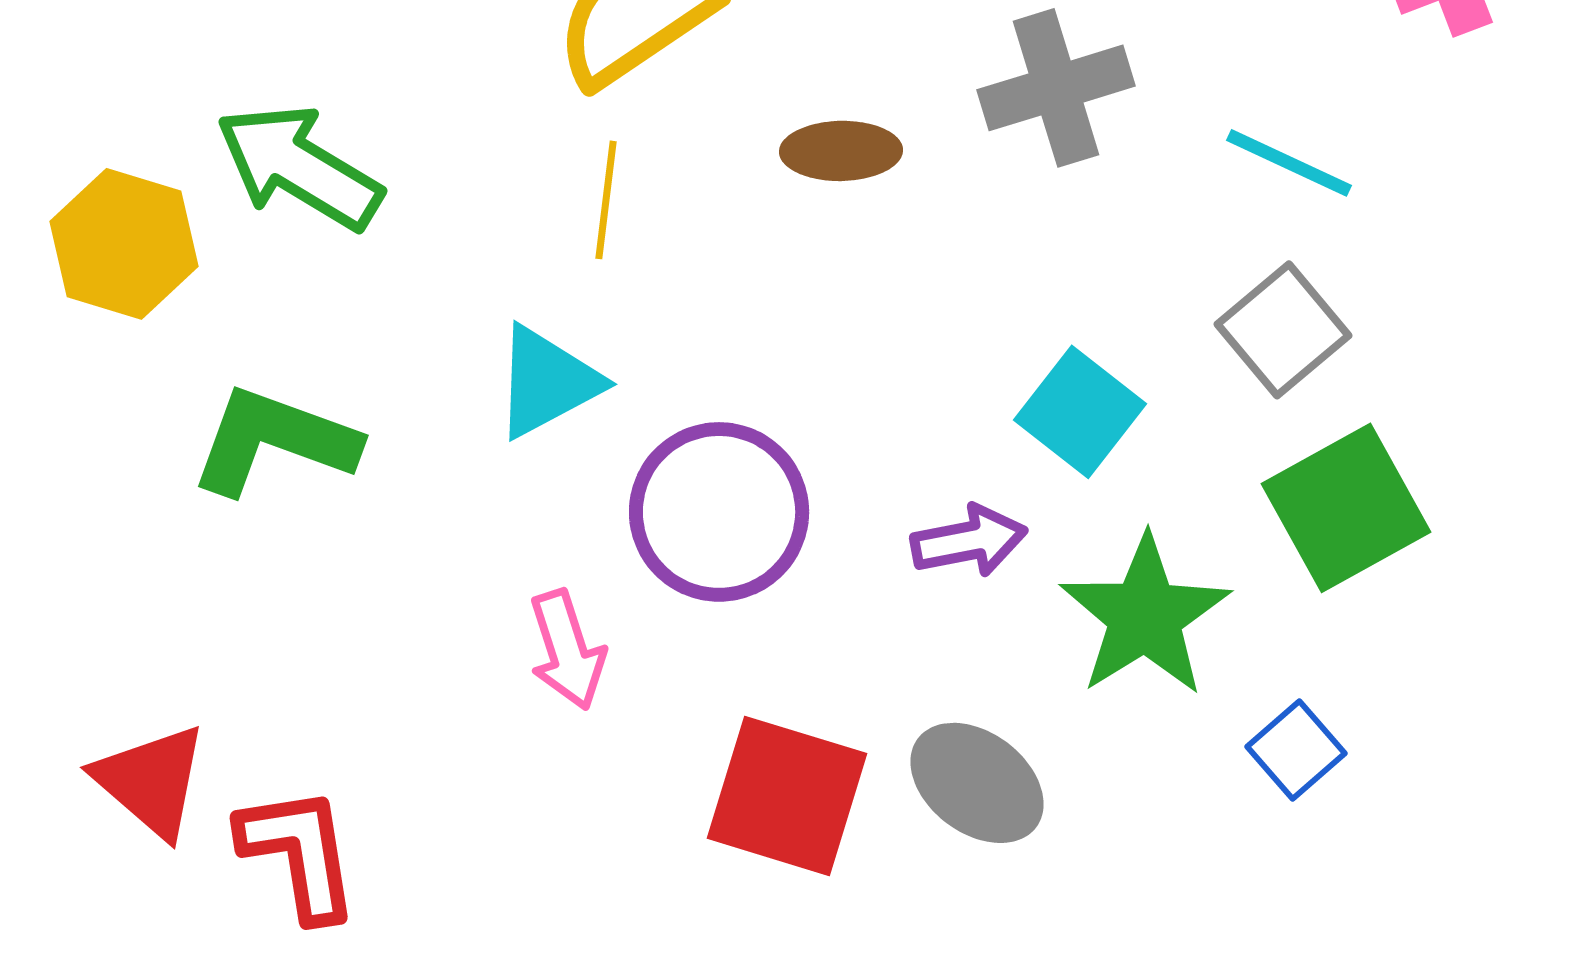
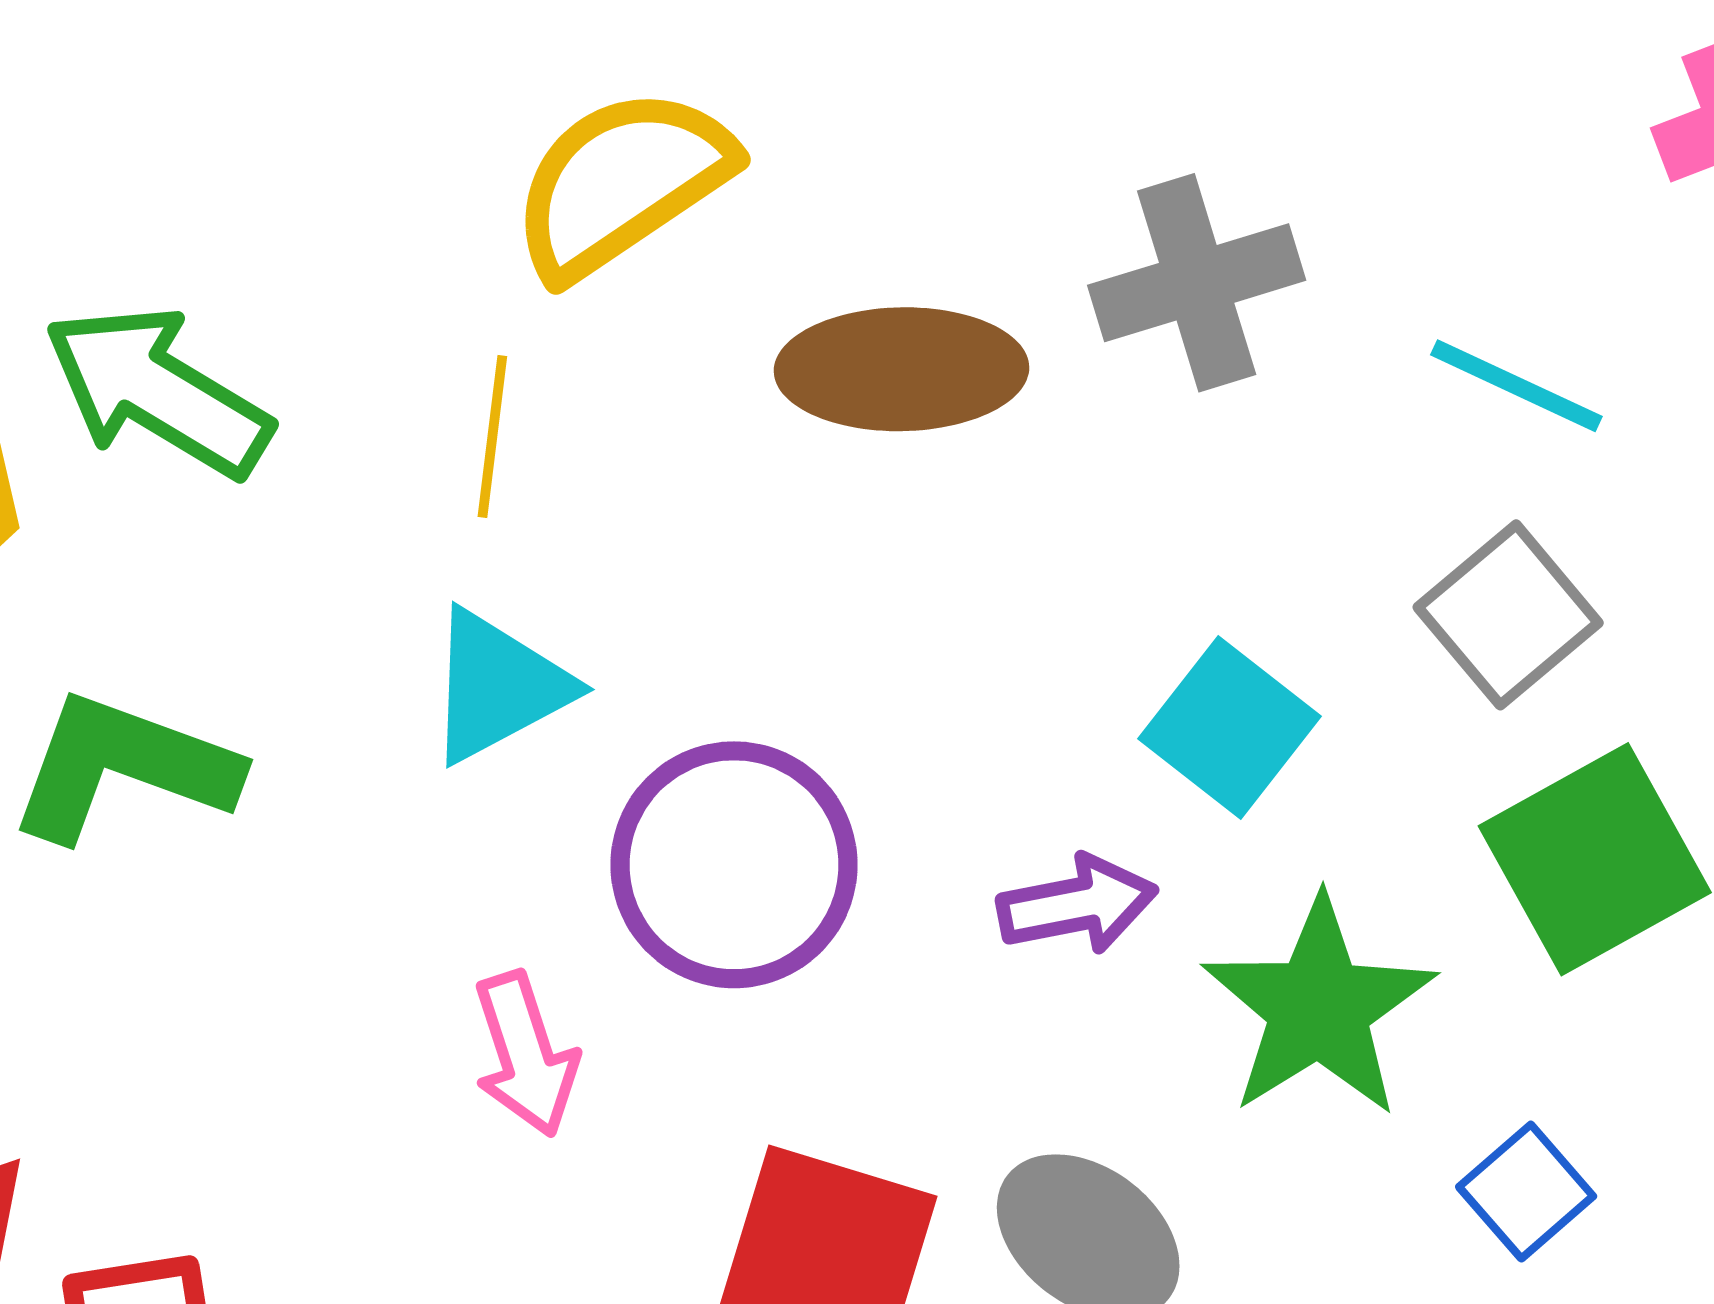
brown ellipse: (841, 151) -> (901, 369), size x1.5
yellow line: (606, 200) -> (492, 437), moved

